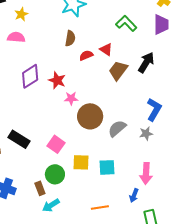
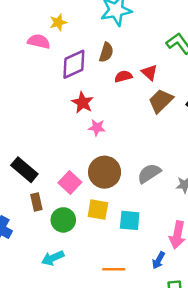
yellow star: (21, 14) -> (58, 22), moved
purple diamond: (30, 76) -> (74, 64), moved
brown circle: (90, 116) -> (105, 172), moved
brown rectangle: (40, 188) -> (36, 202), moved

